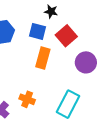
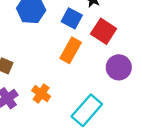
red square: (66, 36) -> (104, 31), turned -30

